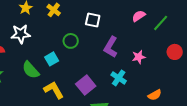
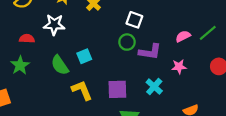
pink semicircle: (139, 16) -> (183, 36), moved
green circle: (71, 41) -> (127, 42), moved
purple L-shape: (111, 47) -> (150, 52), turned -120
purple square: (86, 85) -> (117, 89), turned 30

